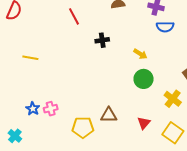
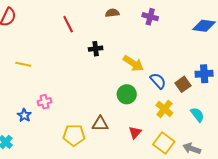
blue semicircle: (165, 27) -> (158, 81), moved, turned -132
yellow arrow: (140, 54) -> (133, 63), size x1.5
green circle: (144, 79) -> (127, 94), moved
pink cross: (51, 109) -> (45, 102), moved

